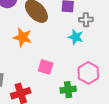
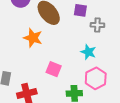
cyan star: (76, 37) -> (88, 52), moved

